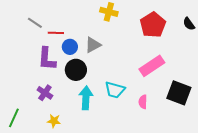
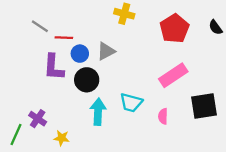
purple cross: (45, 93) -> (38, 119), moved
black square: (179, 93) -> (204, 106), turned -30

